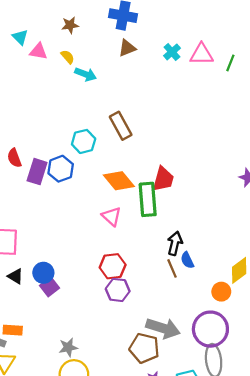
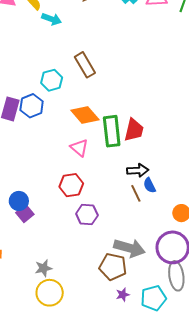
red trapezoid: (163, 179) -> (134, 130), moved
black arrow: (175, 243) -> (138, 170), turned 75
red hexagon: (113, 266) -> (71, 185), moved

